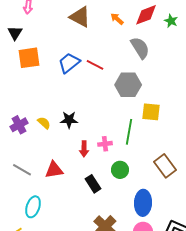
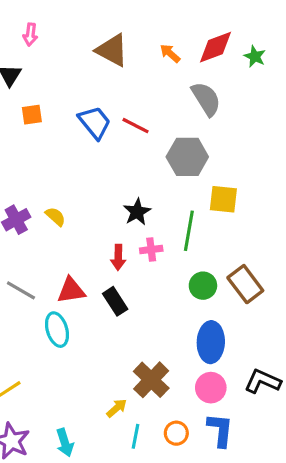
orange square: (29, 58) -> (32, 115), size x0.6
blue trapezoid: (69, 63) -> (95, 122), turned 90
black star: (69, 120) -> (137, 212), moved, turned -30
green circle: (120, 170) -> (203, 286), moved
black rectangle: (93, 184) -> (115, 301), moved
cyan ellipse: (33, 207) -> (57, 330), moved, turned -35

